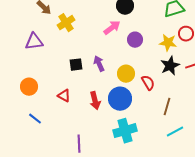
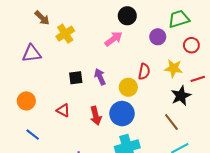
purple circle: (135, 40) -> (158, 37), moved
yellow star: (168, 43) -> (174, 68), moved
black star: (170, 66) -> (181, 96), moved
red semicircle: (148, 83) -> (144, 71), moved, turned 42
brown line: (167, 107) -> (171, 122), turned -54

